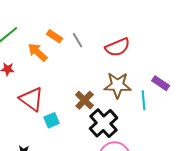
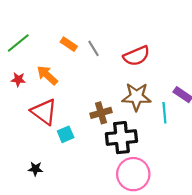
orange arrow: (38, 52) -> (47, 75), moved
brown cross: (85, 100) -> (101, 113), turned 30
black cross: (104, 123) -> (121, 138), turned 36

